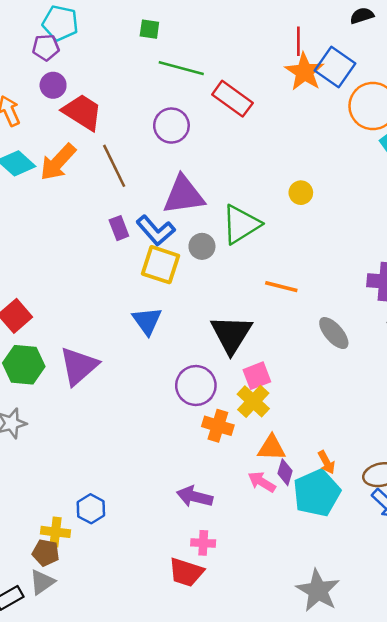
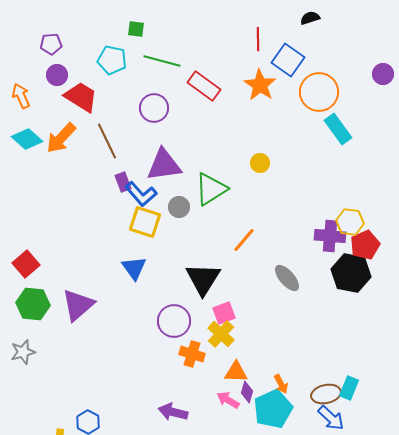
cyan pentagon: (60, 23) -> (112, 60), moved
orange star: (304, 72) -> (260, 85), moved
purple rectangle: (119, 228) -> (123, 182), moved
orange line: (281, 287) -> (244, 240), turned -64

